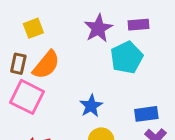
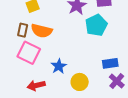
orange semicircle: (46, 65) -> (42, 31), turned 65
blue star: (91, 106) -> (59, 66), moved

